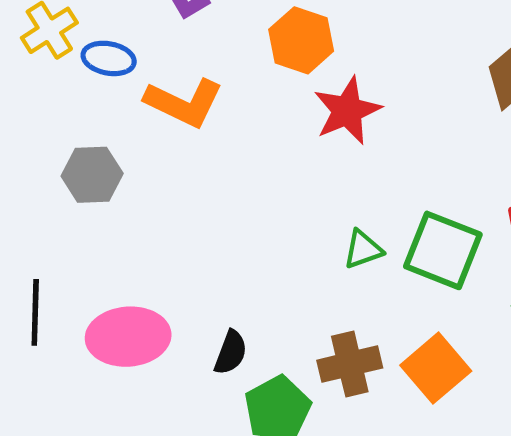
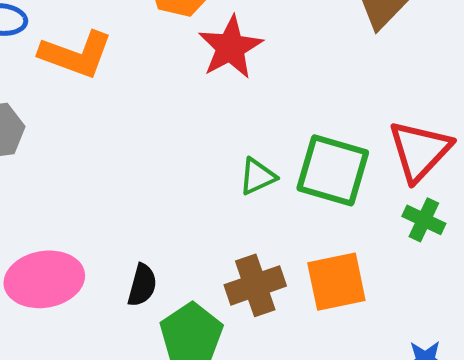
orange square: (436, 368) -> (336, 282), turned 34

